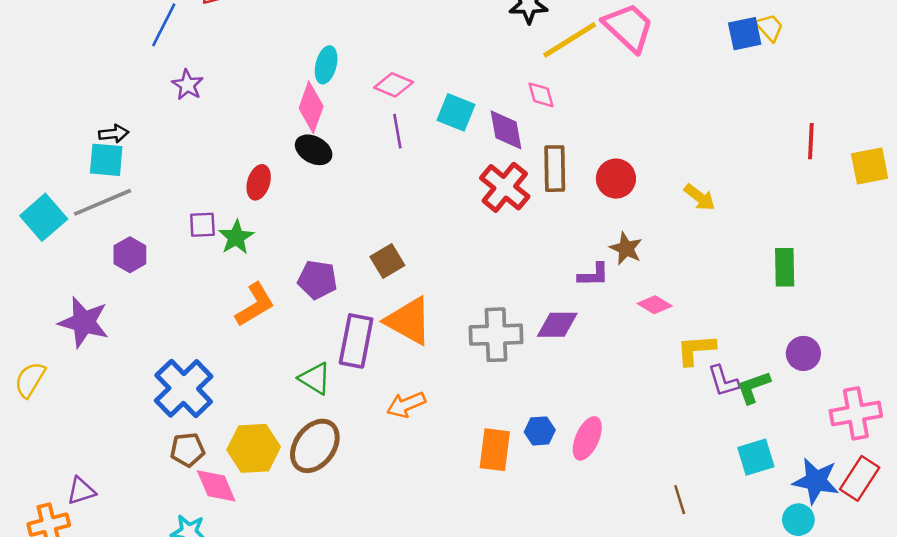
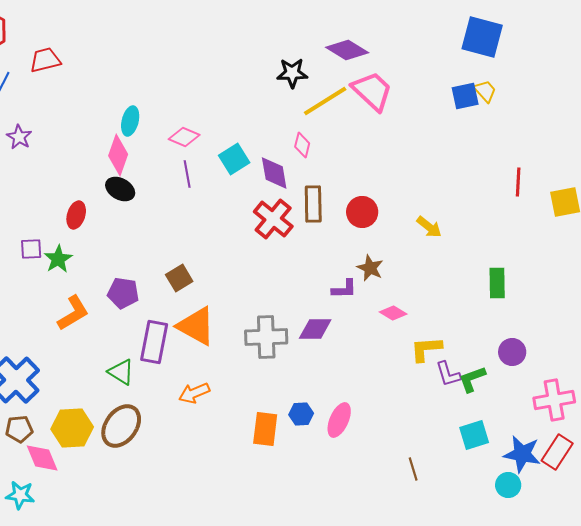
pink diamond: (541, 95) -> (302, 145), turned 30
cyan square: (456, 112) -> (234, 159), turned 36

